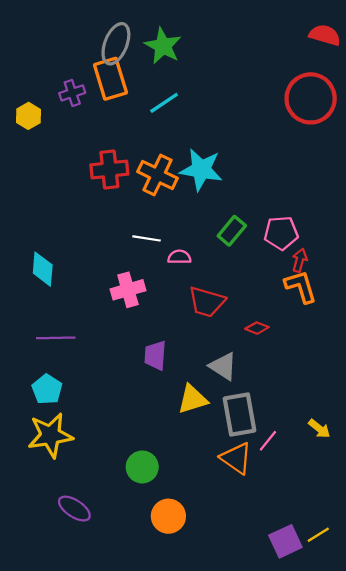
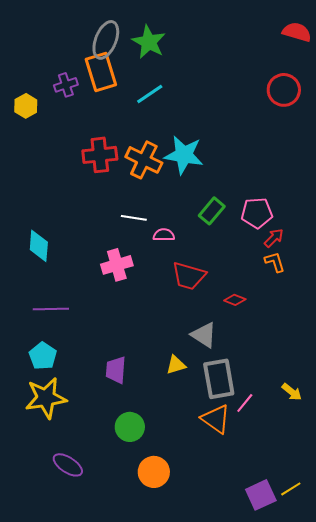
red circle: (311, 98) -> (284, 90), size x0.7
red arrow: (300, 260) -> (274, 238), turned 30
orange L-shape: (301, 287) -> (275, 262), size x0.7
purple trapezoid: (155, 355) -> (116, 370), moved
yellow triangle: (192, 399) -> (176, 365), size x0.7

